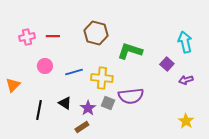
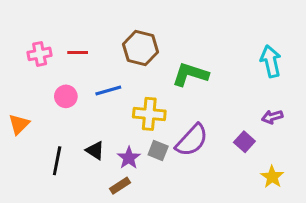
purple square: (167, 64) -> (244, 142), moved
blue line: (74, 72) -> (108, 91), moved
purple semicircle: (131, 96) -> (192, 140), turned -40

